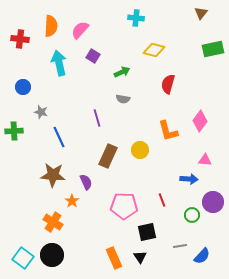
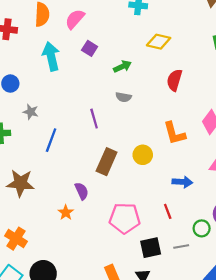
blue line: (59, 137) -> (51, 140), turned 45
brown star: (53, 175) -> (21, 183), moved
blue arrow: (189, 179) -> (182, 182), moved
orange cross: (53, 222) -> (16, 239), moved
gray line: (180, 246) -> (181, 246), moved

